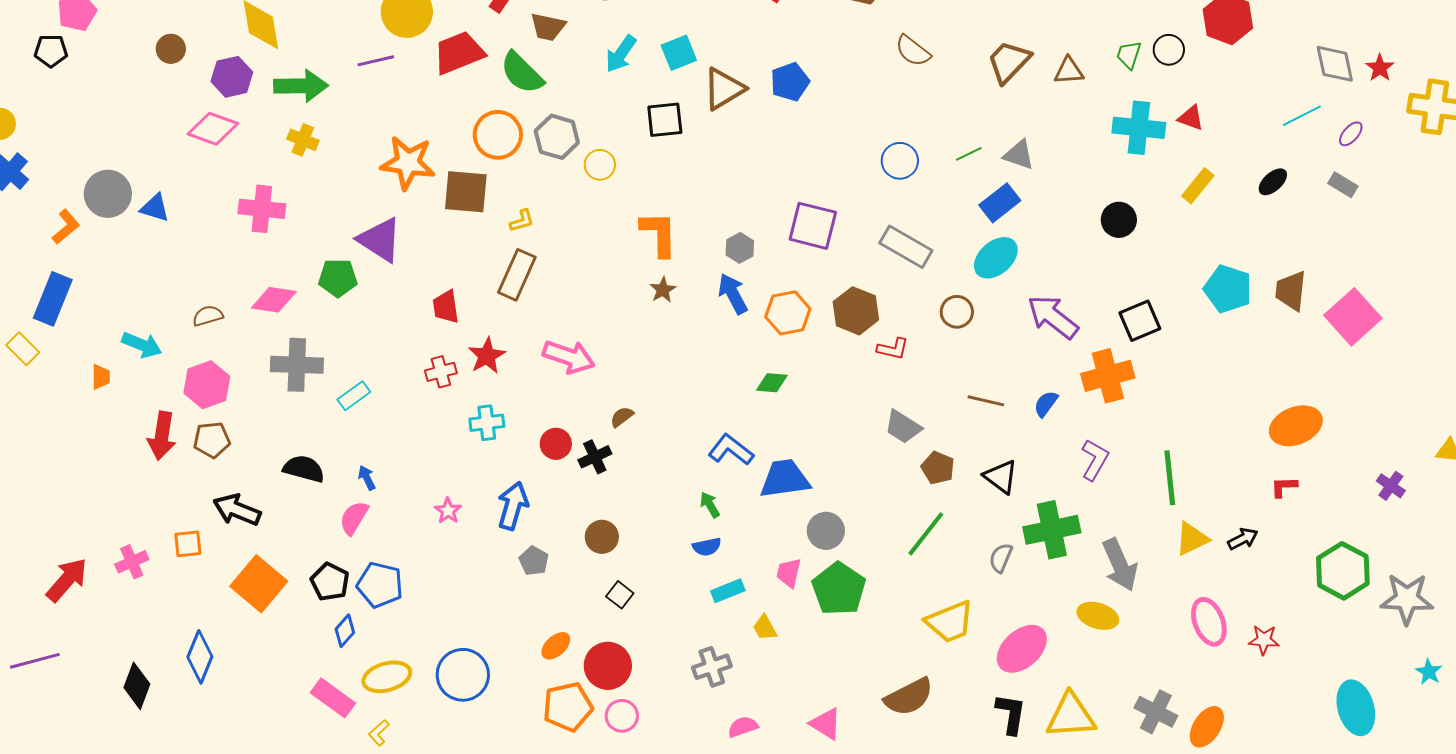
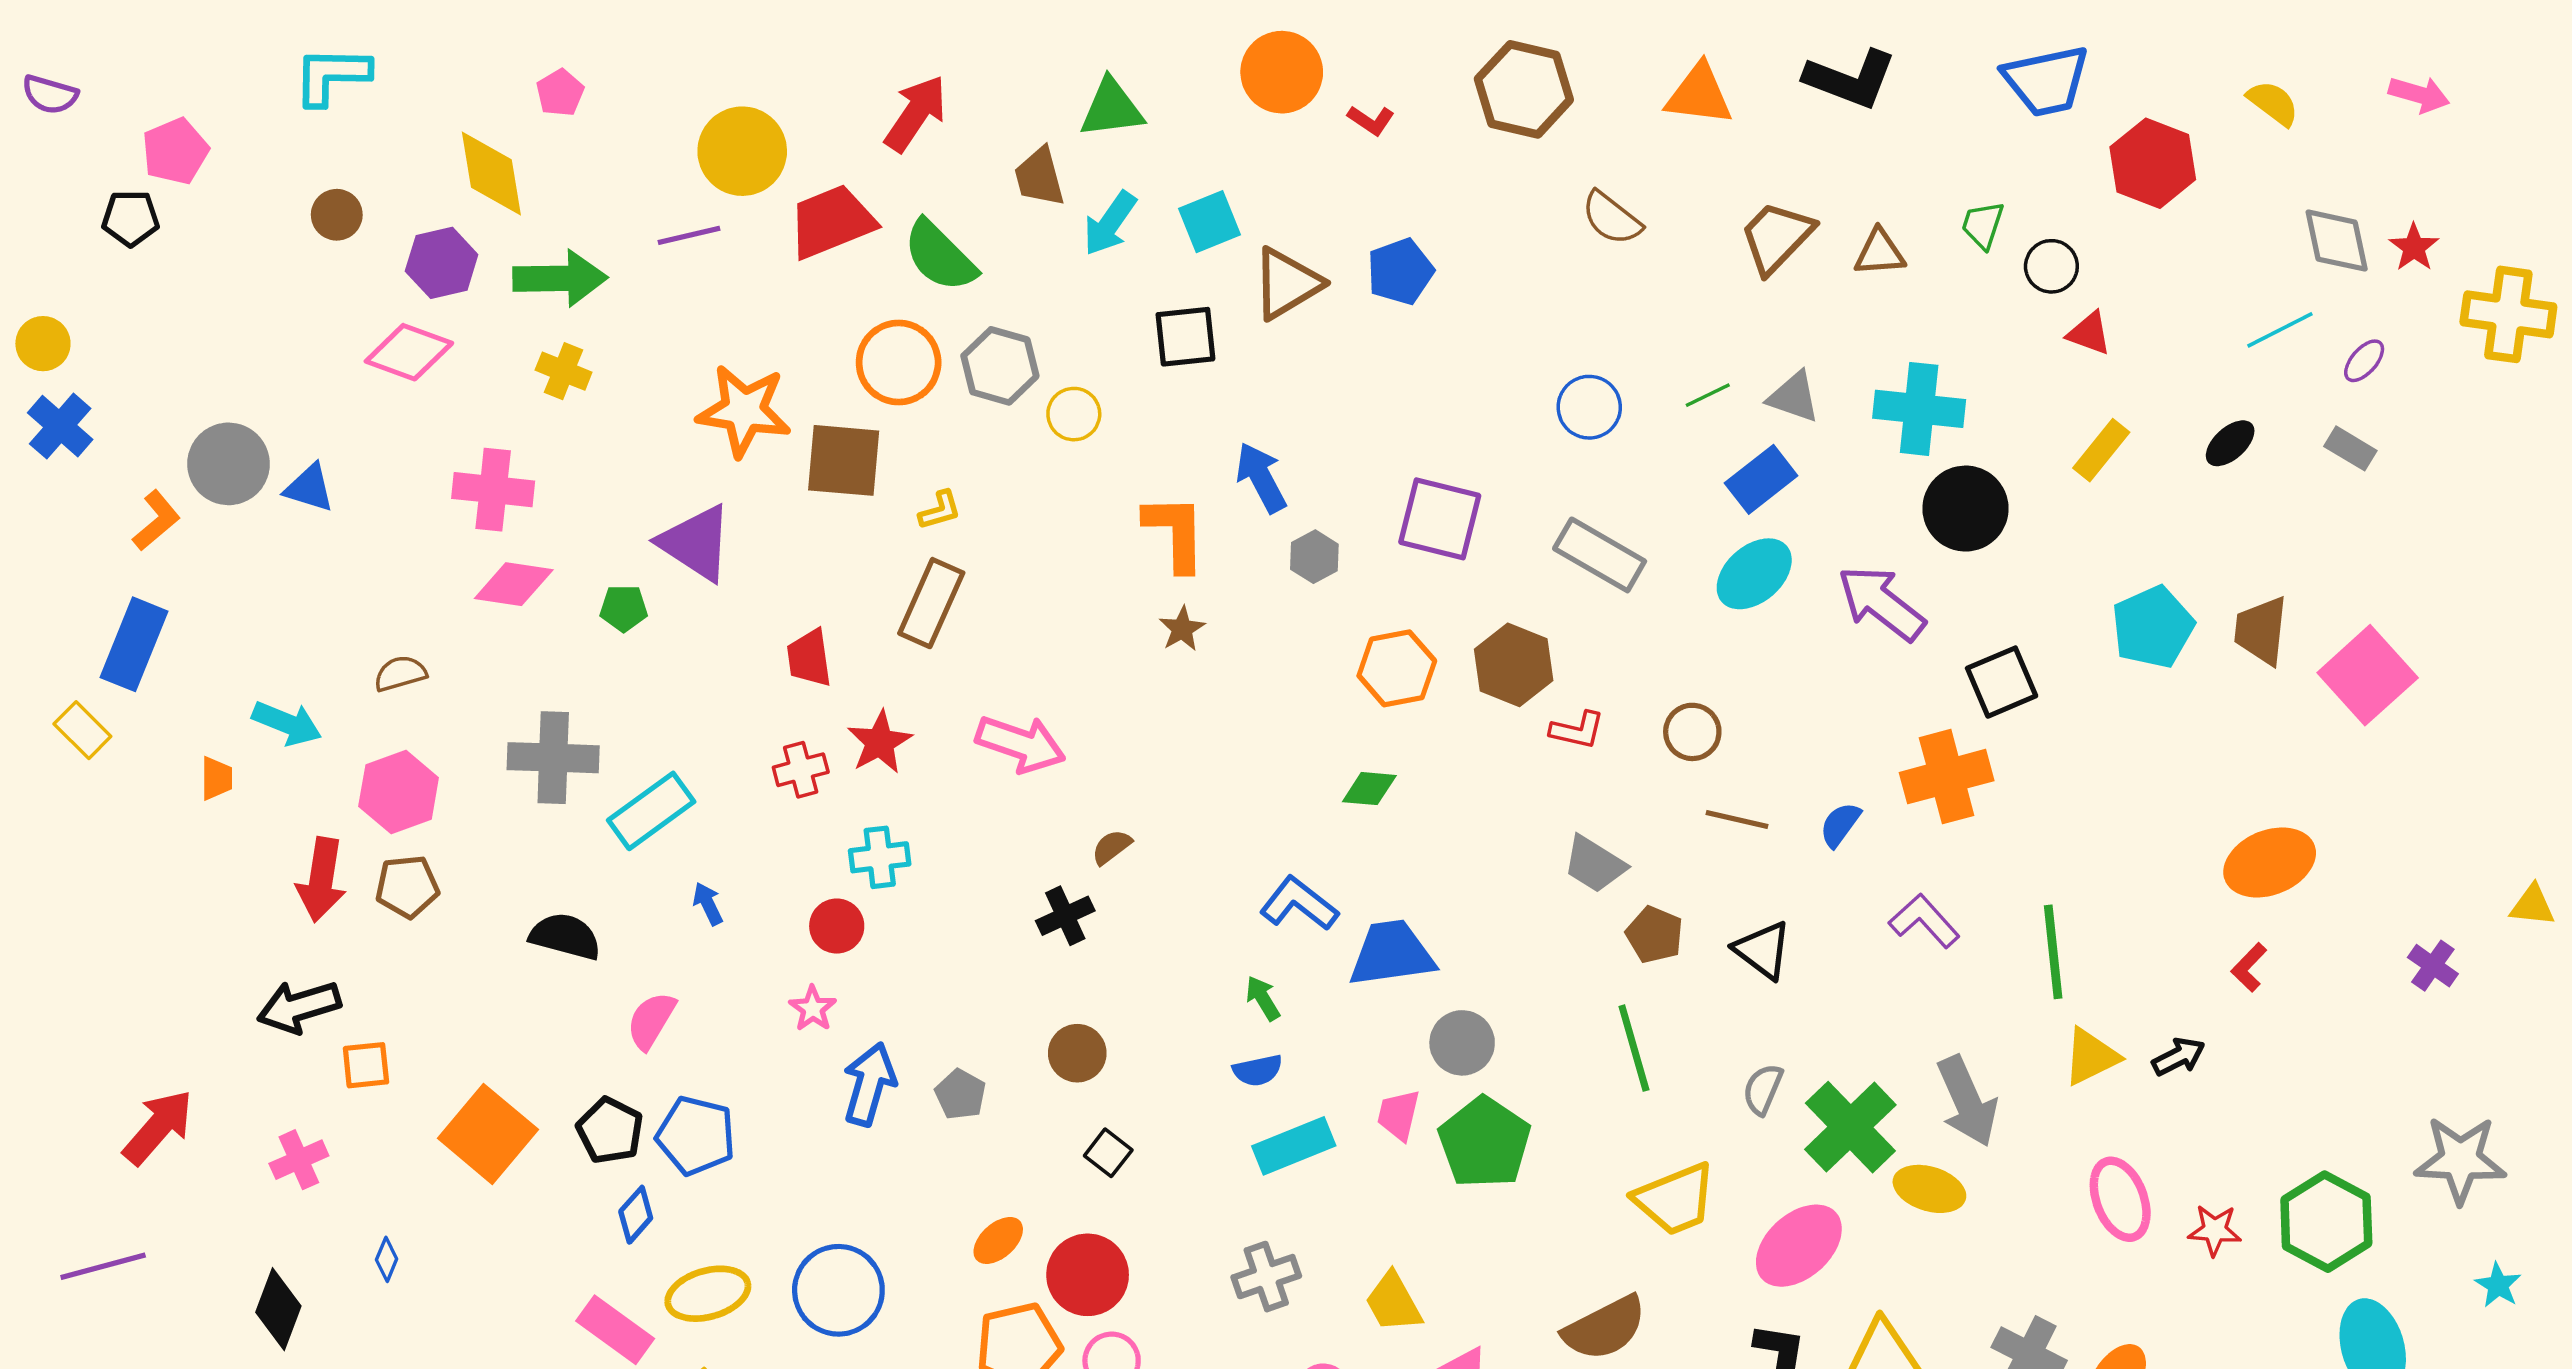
brown trapezoid: (548, 27) -> (1039, 177), moved, turned 63
black circle: (1169, 50) -> (2051, 266), moved
cyan cross: (1139, 128) -> (1919, 409), moved
black circle: (1119, 220) -> (1966, 509), size x1.4
green pentagon: (338, 278) -> (624, 608), size x0.7
cyan pentagon: (1228, 289) -> (2153, 627), turned 30
blue arrow: (733, 294) -> (1261, 478), moved
pink diamond: (274, 300) -> (514, 584), moved
brown circle: (957, 312) -> (1692, 732), moved
purple arrow: (1053, 317) -> (1881, 603), moved
cyan rectangle: (354, 396) -> (651, 811), size x1.5
red circle: (556, 444) -> (837, 926), moved
purple L-shape: (1095, 460) -> (1924, 921), turned -72
blue arrow: (367, 478) -> (708, 904), moved
red L-shape: (1284, 487) -> (2249, 967), turned -44
blue arrow: (513, 506) -> (869, 1084), moved
black arrow: (237, 510) -> (299, 1007), moved, turned -39
green cross: (1052, 530) -> (1850, 1127), moved, turned -32
green line: (926, 534) -> (1634, 1048), turned -54
pink cross: (132, 562) -> (299, 1160), moved
green hexagon: (1343, 571) -> (2326, 1222), moved
cyan rectangle: (728, 591) -> (1294, 1146), size x1.4
yellow trapezoid: (765, 628) -> (1393, 1302), moved, size x1.4
blue diamond: (200, 657) -> (387, 1259), size x0.5

